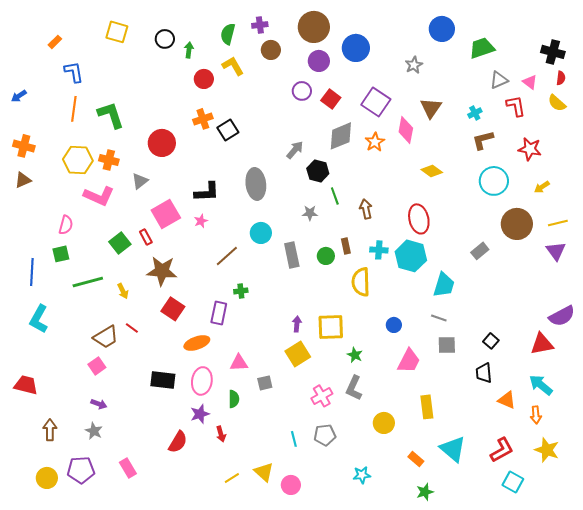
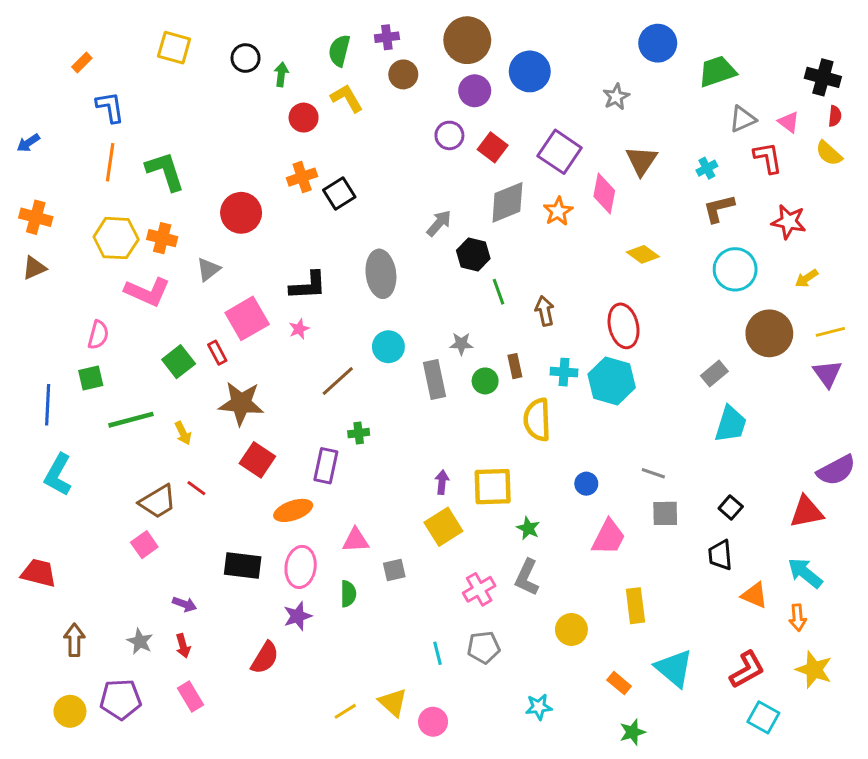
gray star: (310, 213) -> (461, 344), moved
cyan trapezoid: (444, 285) -> (731, 424), moved
purple arrow: (99, 404) -> (185, 604), moved
red arrow: (221, 434) -> (183, 646), moved

